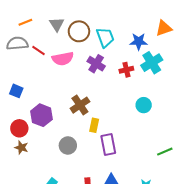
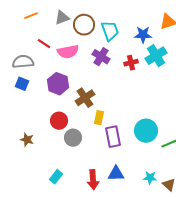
gray triangle: (57, 24) -> (62, 18), turned 42
gray semicircle: (17, 43) -> (23, 62), moved
cyan circle: (144, 105) -> (146, 131), moved, size x1.5
purple hexagon: (42, 115) -> (58, 84), moved
red circle: (19, 128) -> (59, 121), moved

